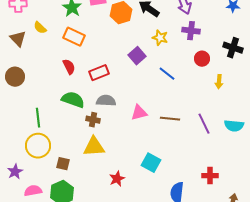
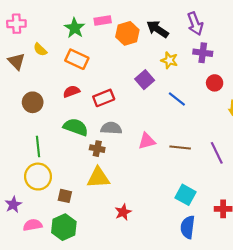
red semicircle: (69, 67) -> (71, 92), turned -84
brown circle: (15, 77) -> (33, 102), moved
cyan square: (151, 163) -> (186, 195), moved

